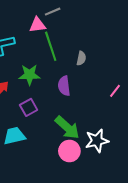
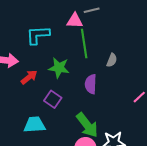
purple square: (29, 107) -> (53, 99), turned -36

